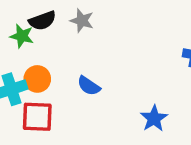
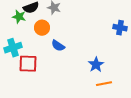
orange circle: (37, 79) -> (42, 28), moved

